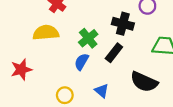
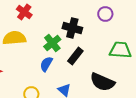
black cross: (123, 24) -> (72, 28), moved

